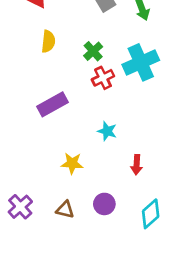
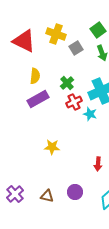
purple rectangle: (53, 104) -> (38, 99), moved
cyan star: (107, 131) -> (90, 114), moved
yellow star: (72, 163) -> (52, 147), moved

